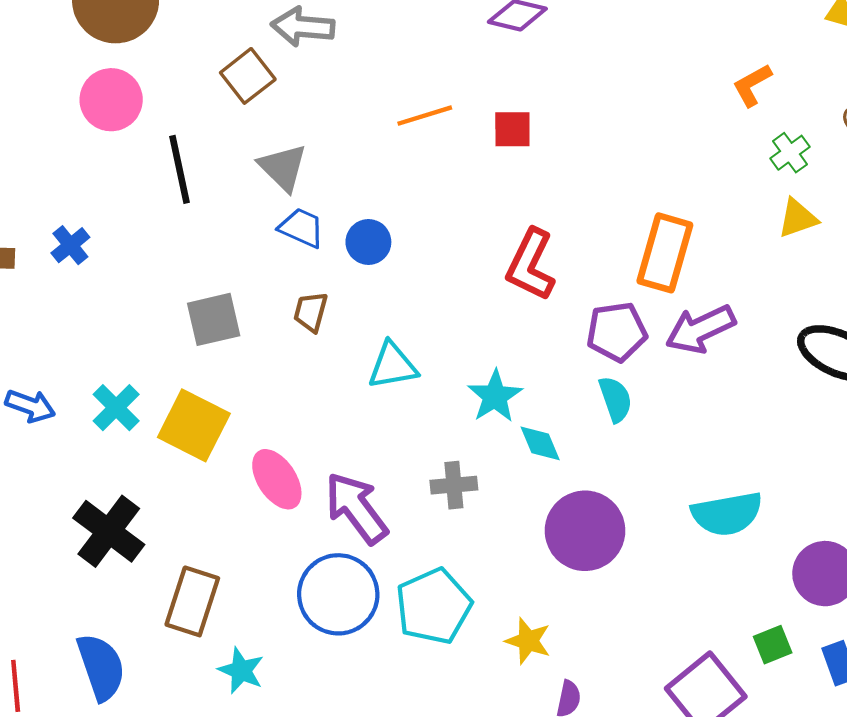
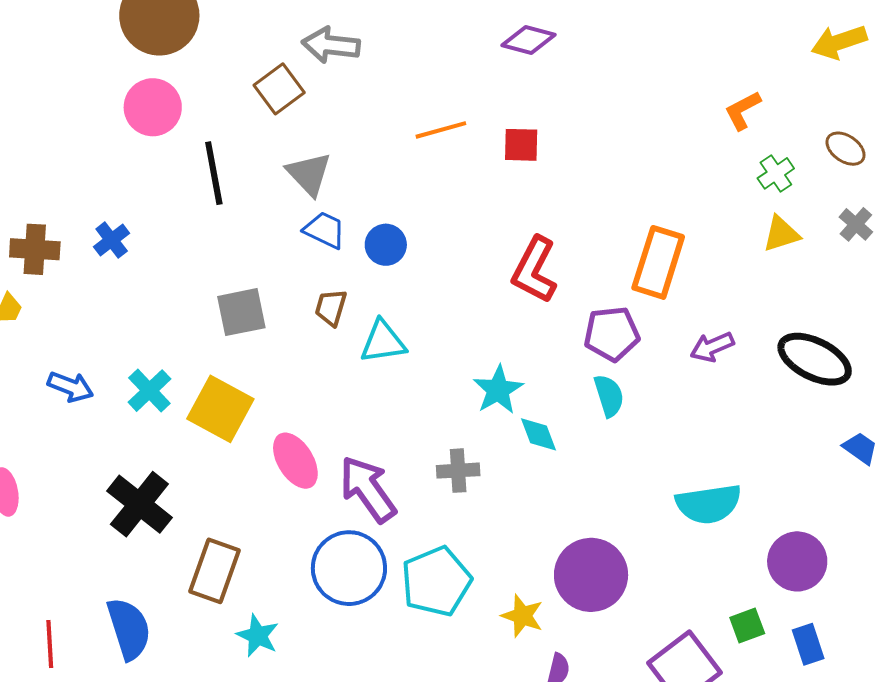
purple arrow: (700, 329) -> (712, 347), moved, size x0.7
cyan triangle: (393, 366) -> (383, 342), moved
purple circle: (585, 531) -> (591, 575), moved

